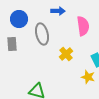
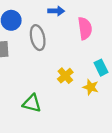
yellow cross: (66, 54) -> (65, 76), moved

